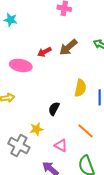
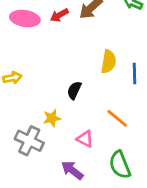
pink ellipse: (21, 65) -> (25, 19), moved

